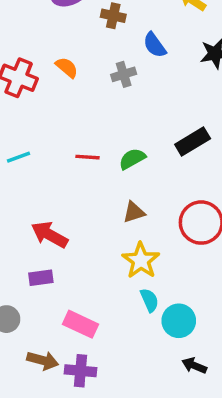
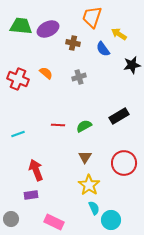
blue semicircle: (155, 45) -> (103, 49), moved
cyan line: (18, 157) -> (18, 134), moved
brown triangle: (134, 212) -> (85, 157), turned -40
red arrow: (50, 235) -> (36, 170), turned 40

